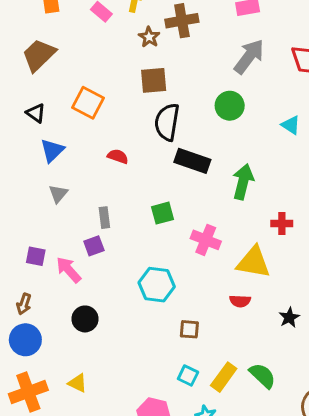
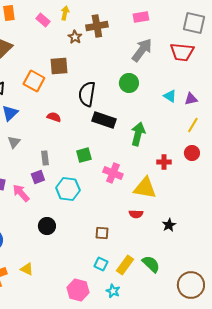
brown square: (154, 80) -> (59, 66), moved
cyan hexagon: (157, 285) -> (68, 189), moved
black circle: (85, 319) -> (47, 226), moved

